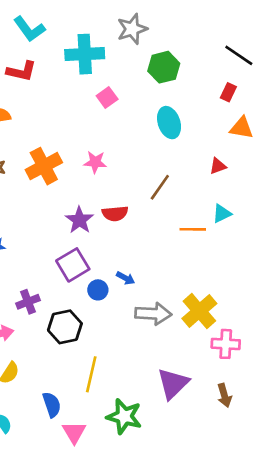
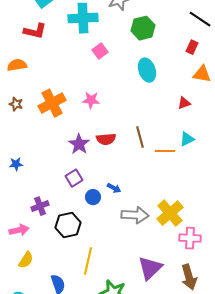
brown line: (160, 187) -> (140, 137), moved, turned -50
purple square: (73, 265) -> (74, 178), size x0.7
brown arrow: (224, 395) -> (189, 277), size x1.4

